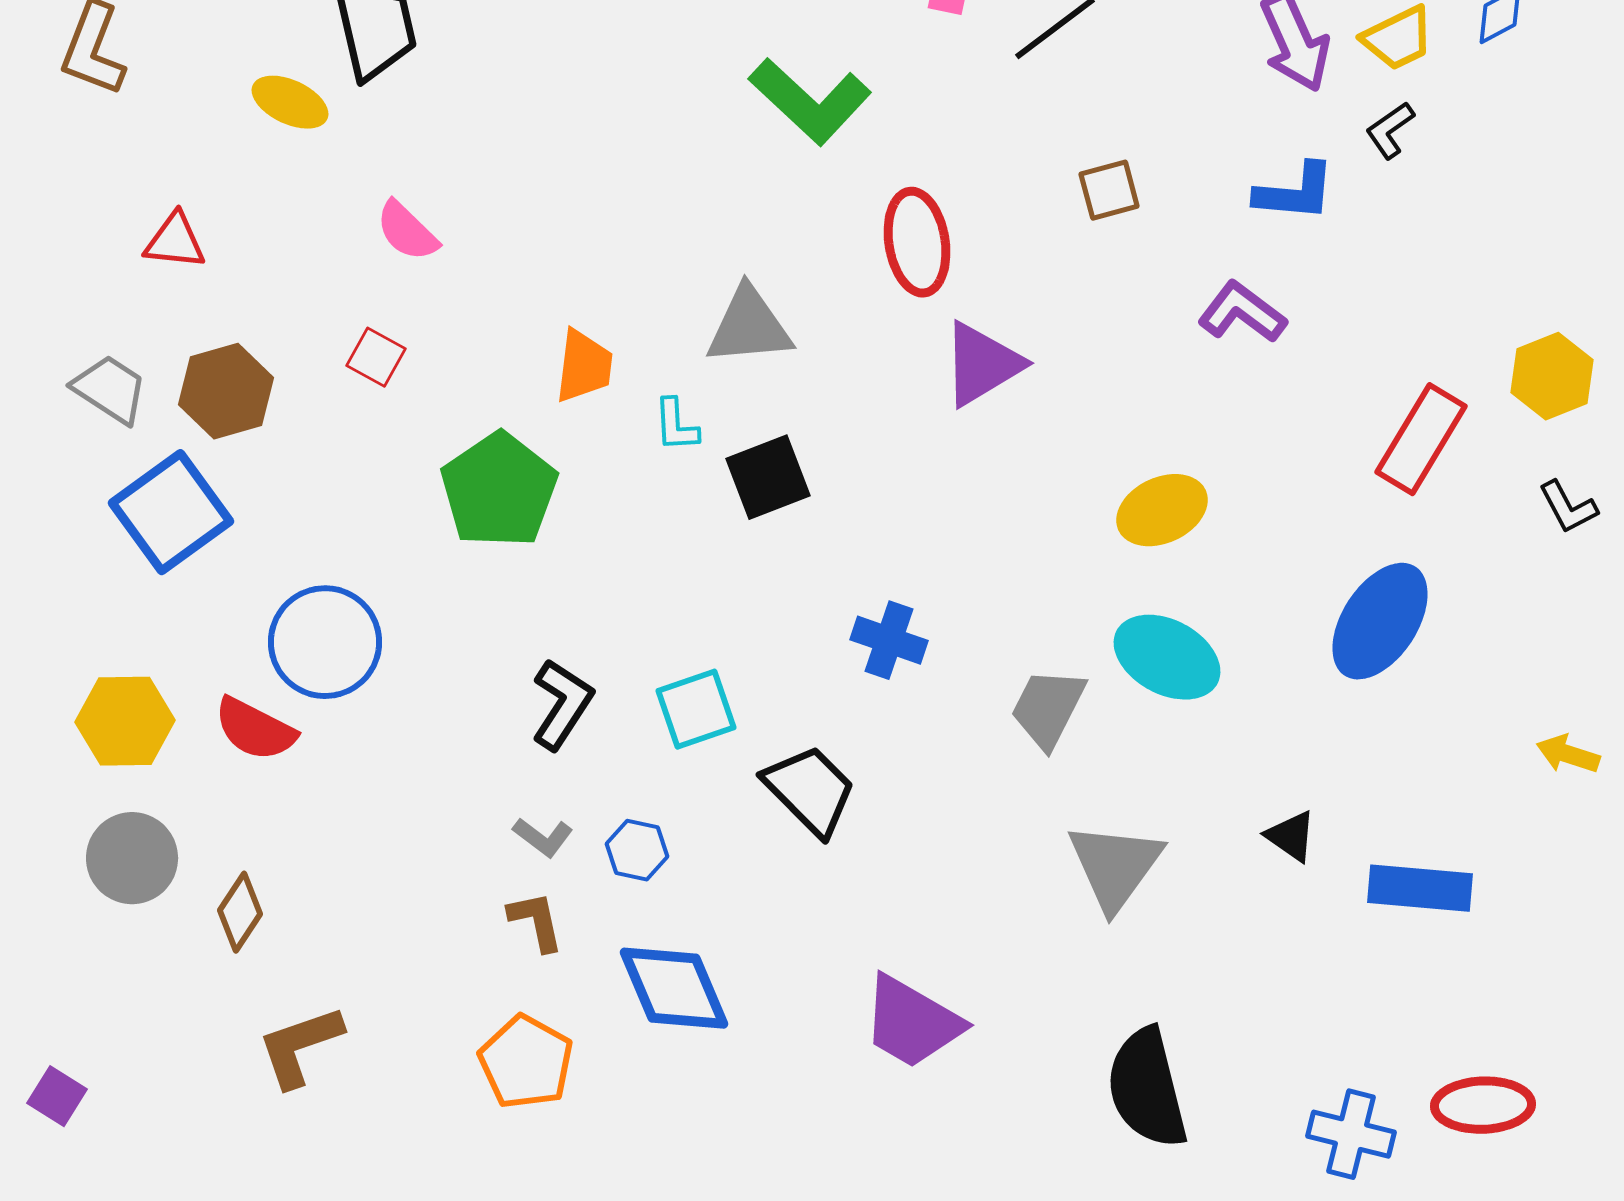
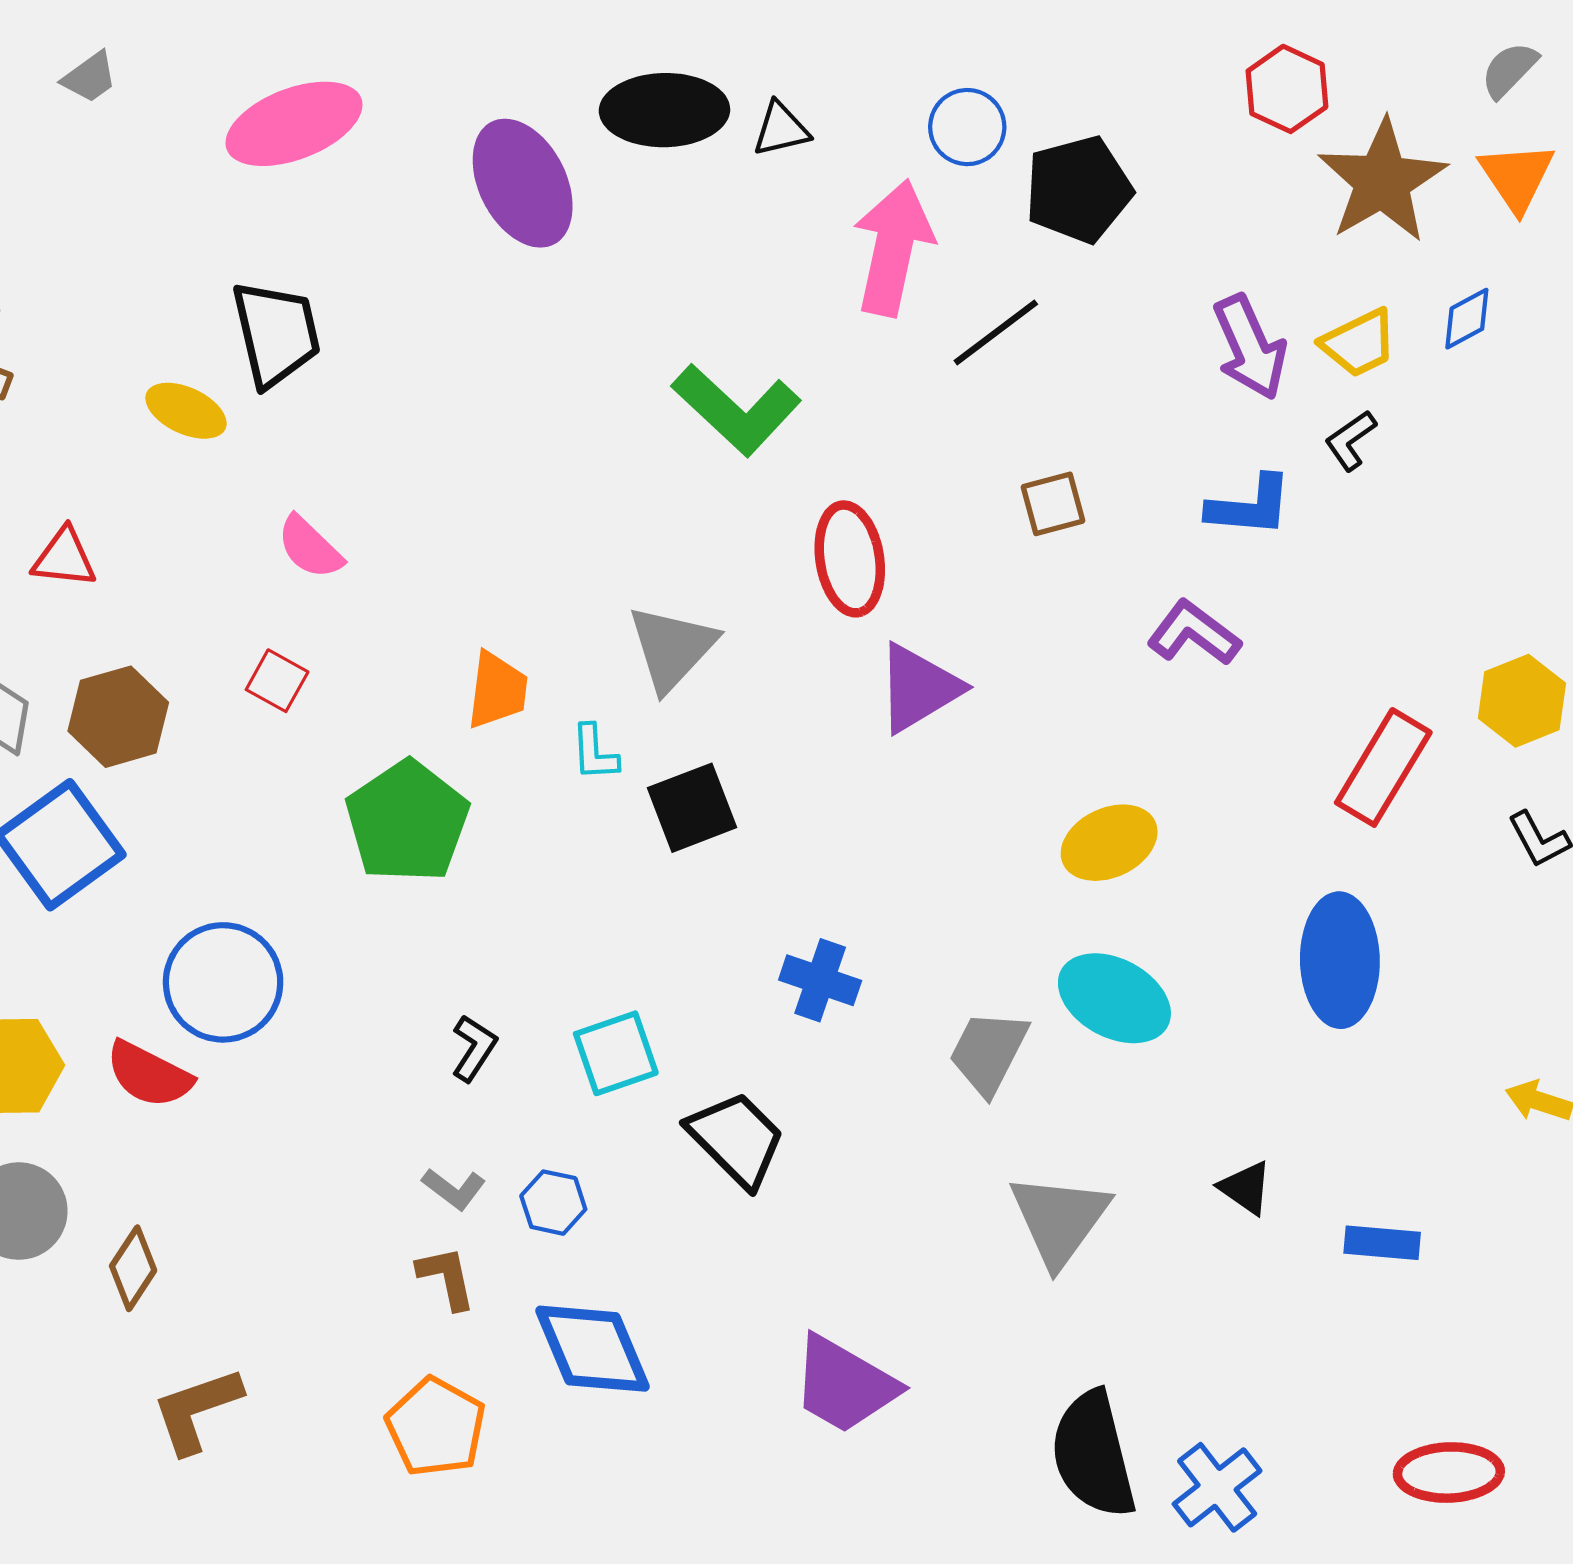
gray triangle: (749, 326) -> (672, 648), turned -42
blue ellipse: (1380, 621) -> (1340, 960), turned -34
black L-shape: (562, 704) -> (474, 1048), size x0.7
blue rectangle: (1420, 888) -> (1382, 1243), size x0.7
blue cross: (1351, 1134) -> (1217, 1487), moved, turned 38

